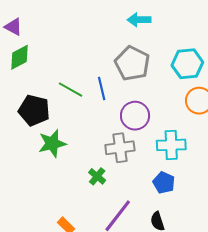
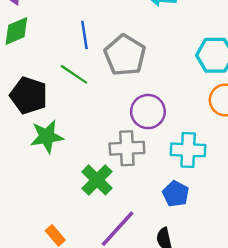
gray pentagon: (132, 63) -> (125, 55), moved
blue line: (102, 88) -> (84, 35), moved
green cross: (97, 176) -> (97, 180), size x1.5

